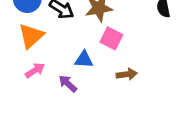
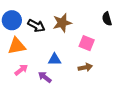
orange triangle: (31, 36) -> (17, 46), turned 36
pink square: (111, 38) -> (87, 43), moved

